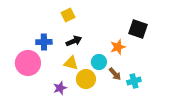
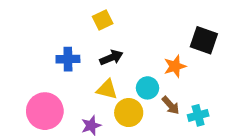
pink circle: (28, 63) -> (45, 111), moved

